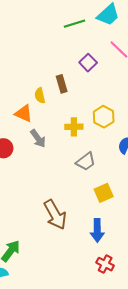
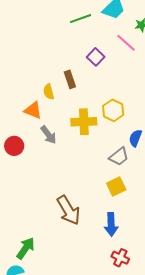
yellow cross: (74, 127) -> (84, 122), size x1.4
gray trapezoid: (86, 162) -> (119, 157), moved

